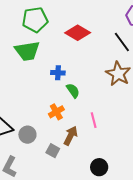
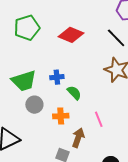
green trapezoid: (27, 51) -> (24, 81), moved
orange cross: (56, 112) -> (61, 116), turned 35
gray circle: (27, 135) -> (34, 105), moved

